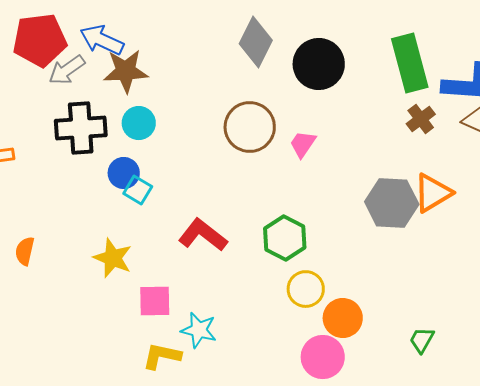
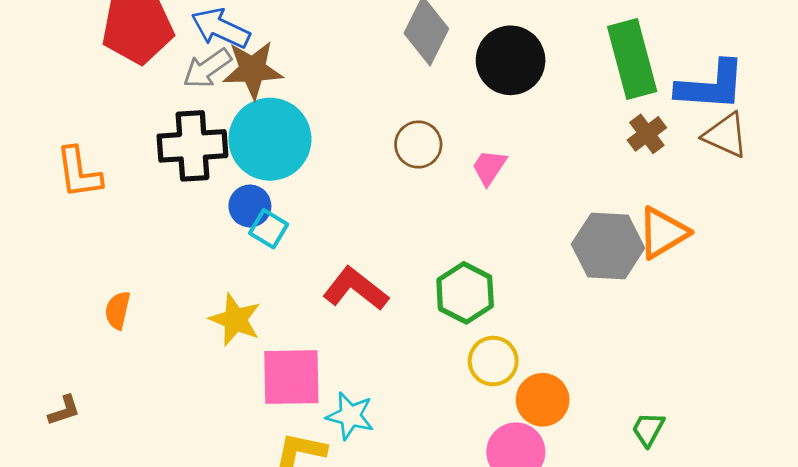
gray arrow: (67, 70) -> (207, 68), moved
cyan circle: (139, 123) -> (270, 139), size x1.8
brown circle: (250, 127) -> (418, 145), size x0.7
pink square: (155, 301) -> (291, 377), size x1.4

